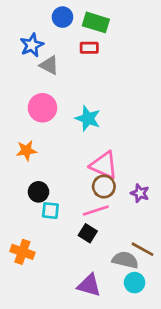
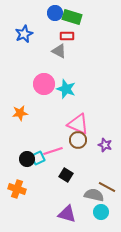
blue circle: (62, 17) -> (55, 13), moved
gray triangle: (49, 65) -> (59, 51), moved
pink circle: (42, 108) -> (44, 84), moved
black circle: (38, 192) -> (27, 159), moved
cyan square: (50, 211) -> (38, 158), turned -32
pink line: (96, 211) -> (53, 151), moved

